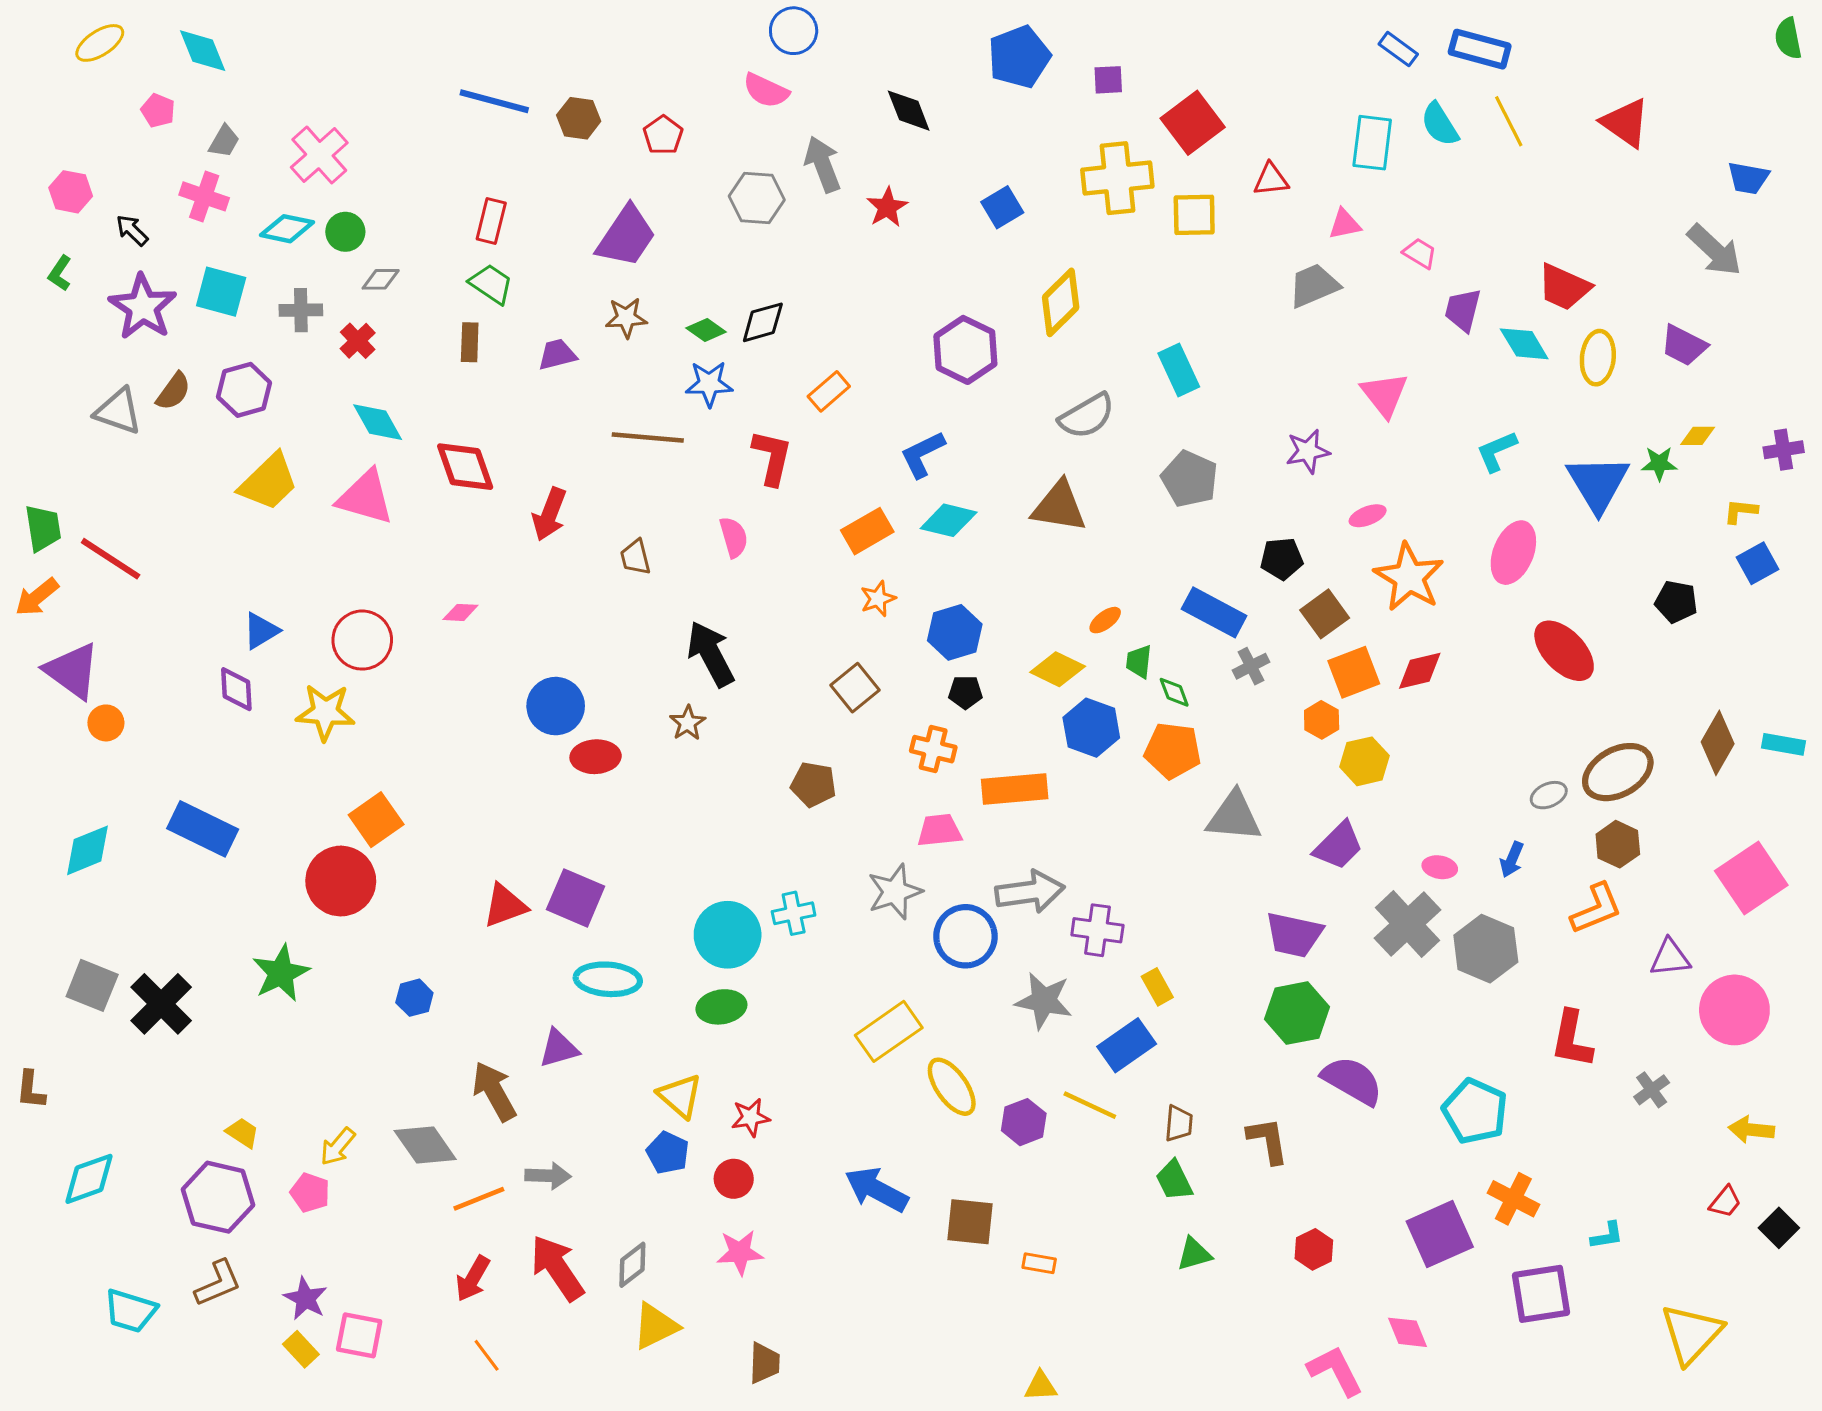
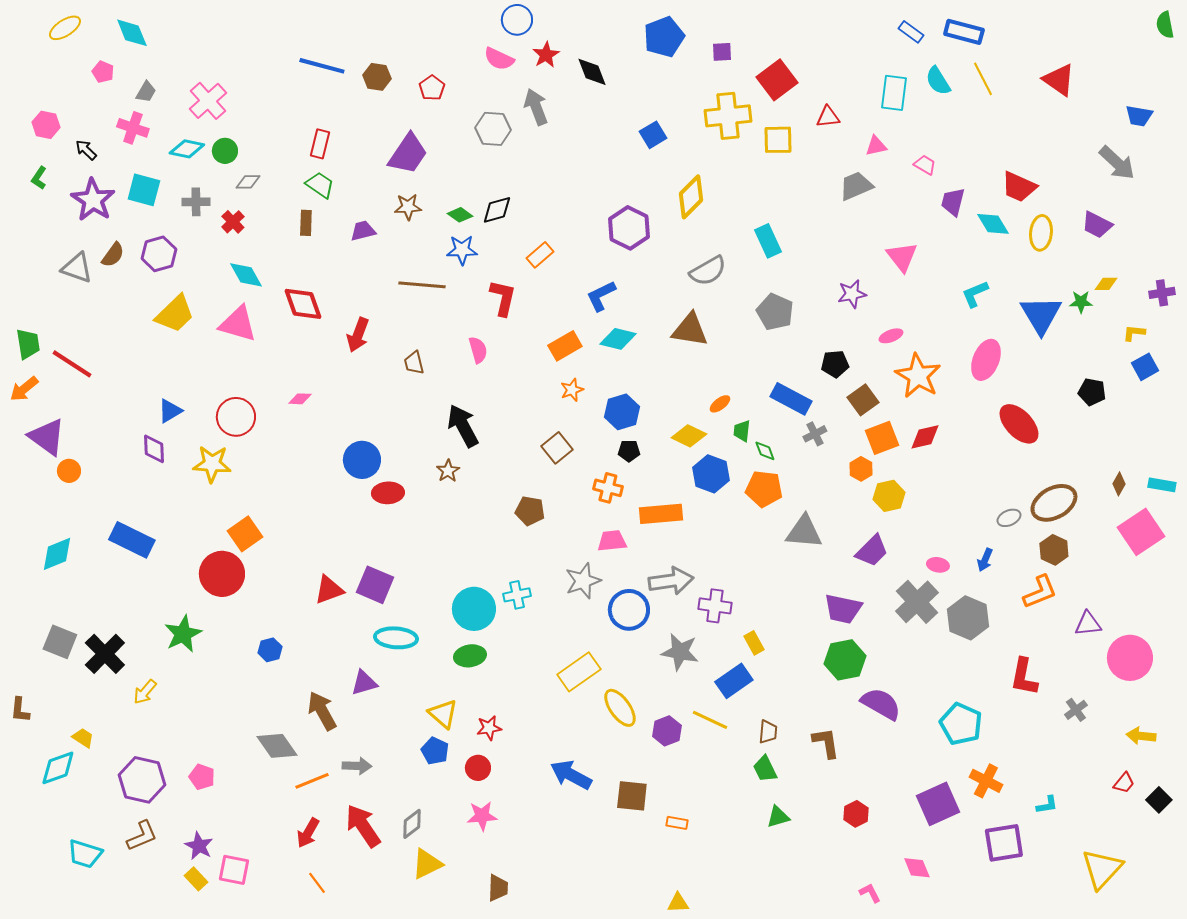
red star: (887, 207) -> (546, 55), moved
brown diamond: (1718, 743) -> (1119, 484), size x0.6
pink square: (1751, 878) -> (1141, 532), moved
yellow trapezoid: (243, 1133) -> (83, 738), moved
yellow arrow: (338, 1147) -> (145, 692), moved
pink L-shape: (1335, 1371) -> (870, 893), size x0.6

